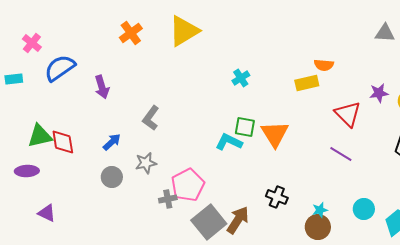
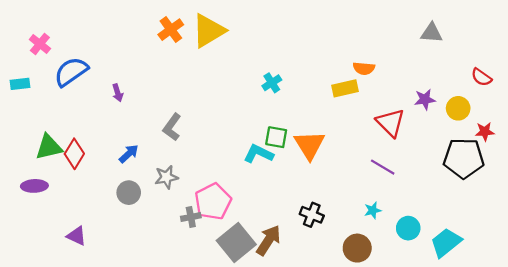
orange cross: (131, 33) -> (171, 30), moved
purple arrow: (102, 87) -> (118, 93), size x0.7
red diamond: (63, 142) -> (74, 154), turned 40
cyan star: (320, 210) -> (373, 210), moved
purple triangle: (47, 213) -> (77, 236), moved

